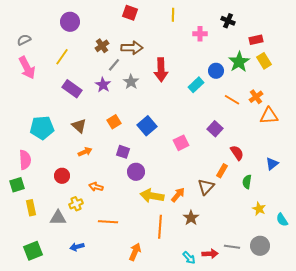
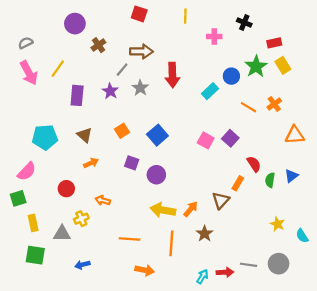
brown cross: (102, 46) -> (98, 45), moved
yellow line: (62, 57) -> (58, 69), moved
purple rectangle: (72, 89) -> (77, 95), turned 60
orange triangle: (269, 116) -> (295, 135), moved
pink square: (181, 143) -> (206, 140), moved, turned -35
pink semicircle: (25, 160) -> (27, 172), turned 48
purple circle: (136, 172) -> (156, 175), moved
green semicircle: (247, 182) -> (270, 180), moved
orange line: (108, 222) -> (130, 239), moved
green square: (33, 251) -> (35, 255), moved, turned 30
orange arrow: (135, 252) -> (145, 270), turned 78
cyan arrow: (189, 258) -> (202, 277), turned -104

